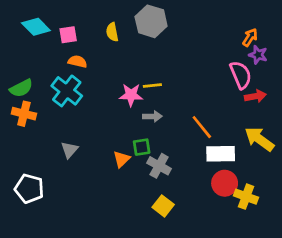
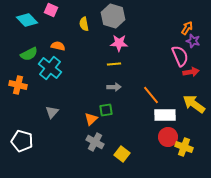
pink square: (68, 35) -> (51, 10), moved, turned 32
green semicircle: (21, 88) -> (29, 54), moved
pink star: (131, 95) -> (119, 43), moved
gray cross: (159, 166) -> (95, 142), moved

